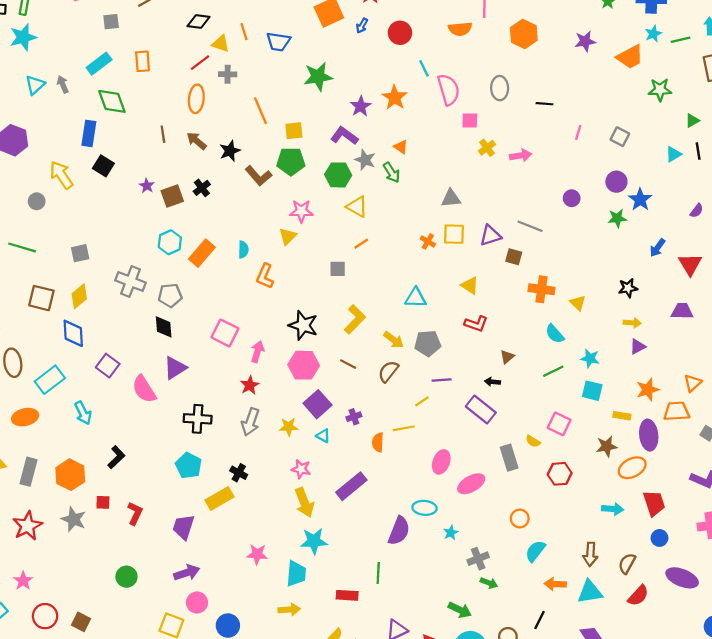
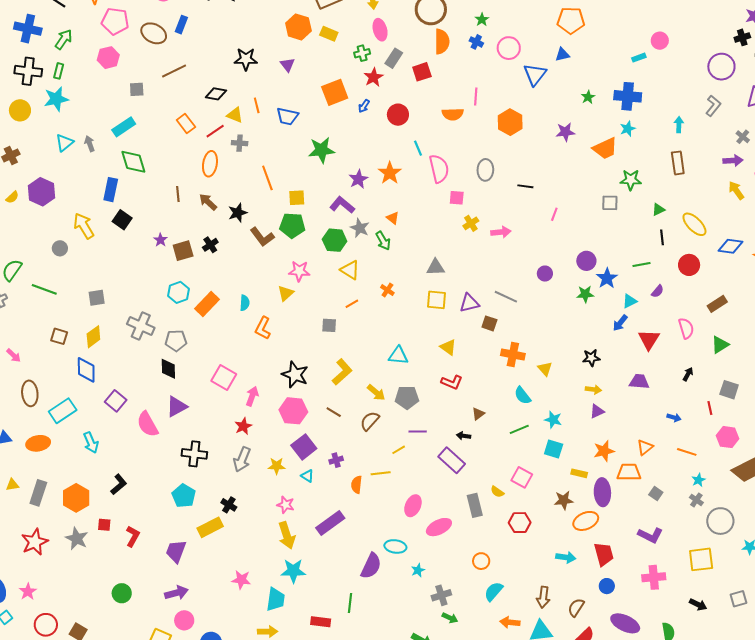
green line: (680, 40) -> (642, 265), moved
orange rectangle: (143, 61) -> (186, 124), moved, turned -36
gray square: (620, 137) -> (610, 203), moved, turned -30
cyan triangle: (673, 154) -> (630, 301), moved
orange cross: (428, 241) -> (387, 290), moved
brown square: (41, 298) -> (59, 336), size x0.7

